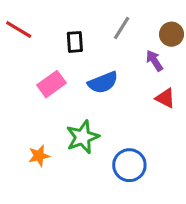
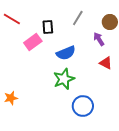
pink rectangle: (51, 84) -> (33, 42), moved
green star: (83, 137) -> (64, 79), moved
orange star: (39, 156) -> (11, 98), moved

